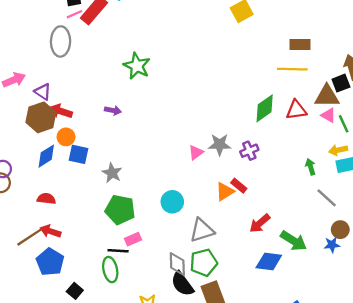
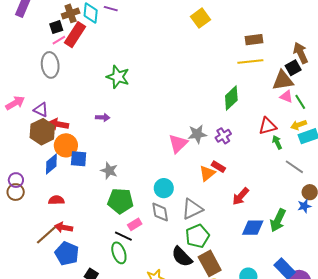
red triangle: (296, 110) -> (268, 126), moved
orange circle: (66, 137) -> (66, 145), size x1.5
pink triangle: (196, 152) -> (178, 144), size x1.5
green arrow: (294, 241) -> (278, 220), moved, turned 90
black line: (118, 251) -> (123, 236), turned 30
gray diamond: (177, 264) -> (160, 212), moved

